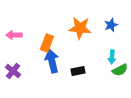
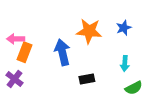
orange rectangle: (47, 43) -> (25, 52), moved
blue arrow: (52, 61) -> (62, 52), moved
green semicircle: (120, 70) -> (134, 88), moved

